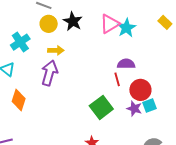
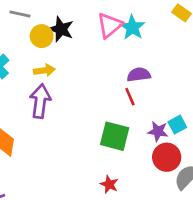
yellow circle: (49, 24) -> (42, 36), moved
red circle: (140, 90) -> (167, 157), moved
green square: (101, 107) -> (115, 136), turned -30

